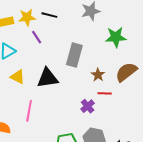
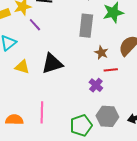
gray rectangle: (74, 55) -> (86, 26), moved
pink line: (29, 111) -> (42, 112), moved

